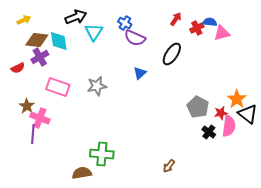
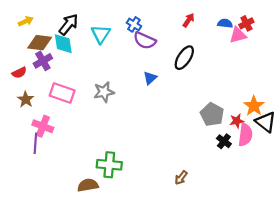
black arrow: (76, 17) -> (69, 24), moved, turned -30
red cross: (197, 28) -> (246, 23), moved
brown star: (27, 106) -> (26, 99), moved

